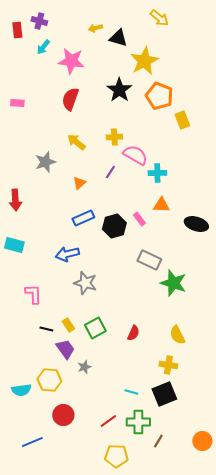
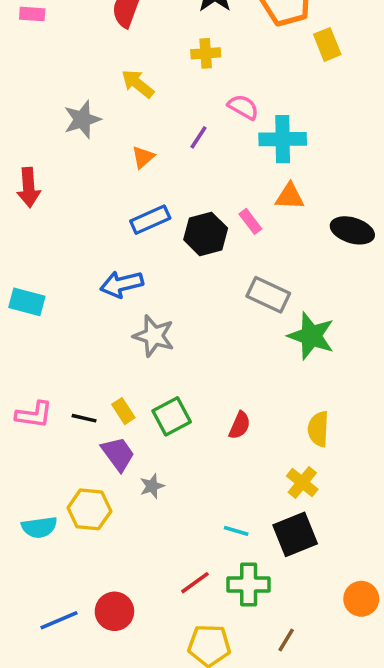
yellow cross: (114, 137) -> (206, 53), moved
pink semicircle: (135, 155) -> (243, 107), size x0.7
cyan cross: (157, 173) -> (283, 139), size x1.4
cyan rectangle: (14, 245) -> (27, 302), moved
pink L-shape: (33, 294) -> (34, 415), moved, turned 100
yellow semicircle: (177, 335) -> (318, 429), turned 30
yellow cross: (168, 365) -> (302, 483), turned 30
red circle: (63, 415) -> (114, 611), moved
brown line: (158, 441) -> (286, 640), moved
orange circle: (202, 441) -> (361, 599), moved

